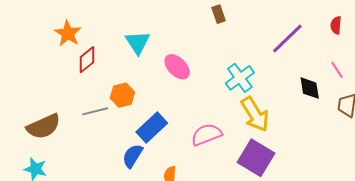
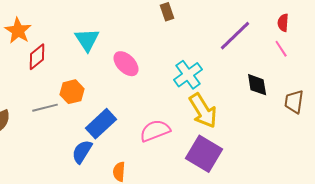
pink line: (337, 70) -> (281, 49), moved

